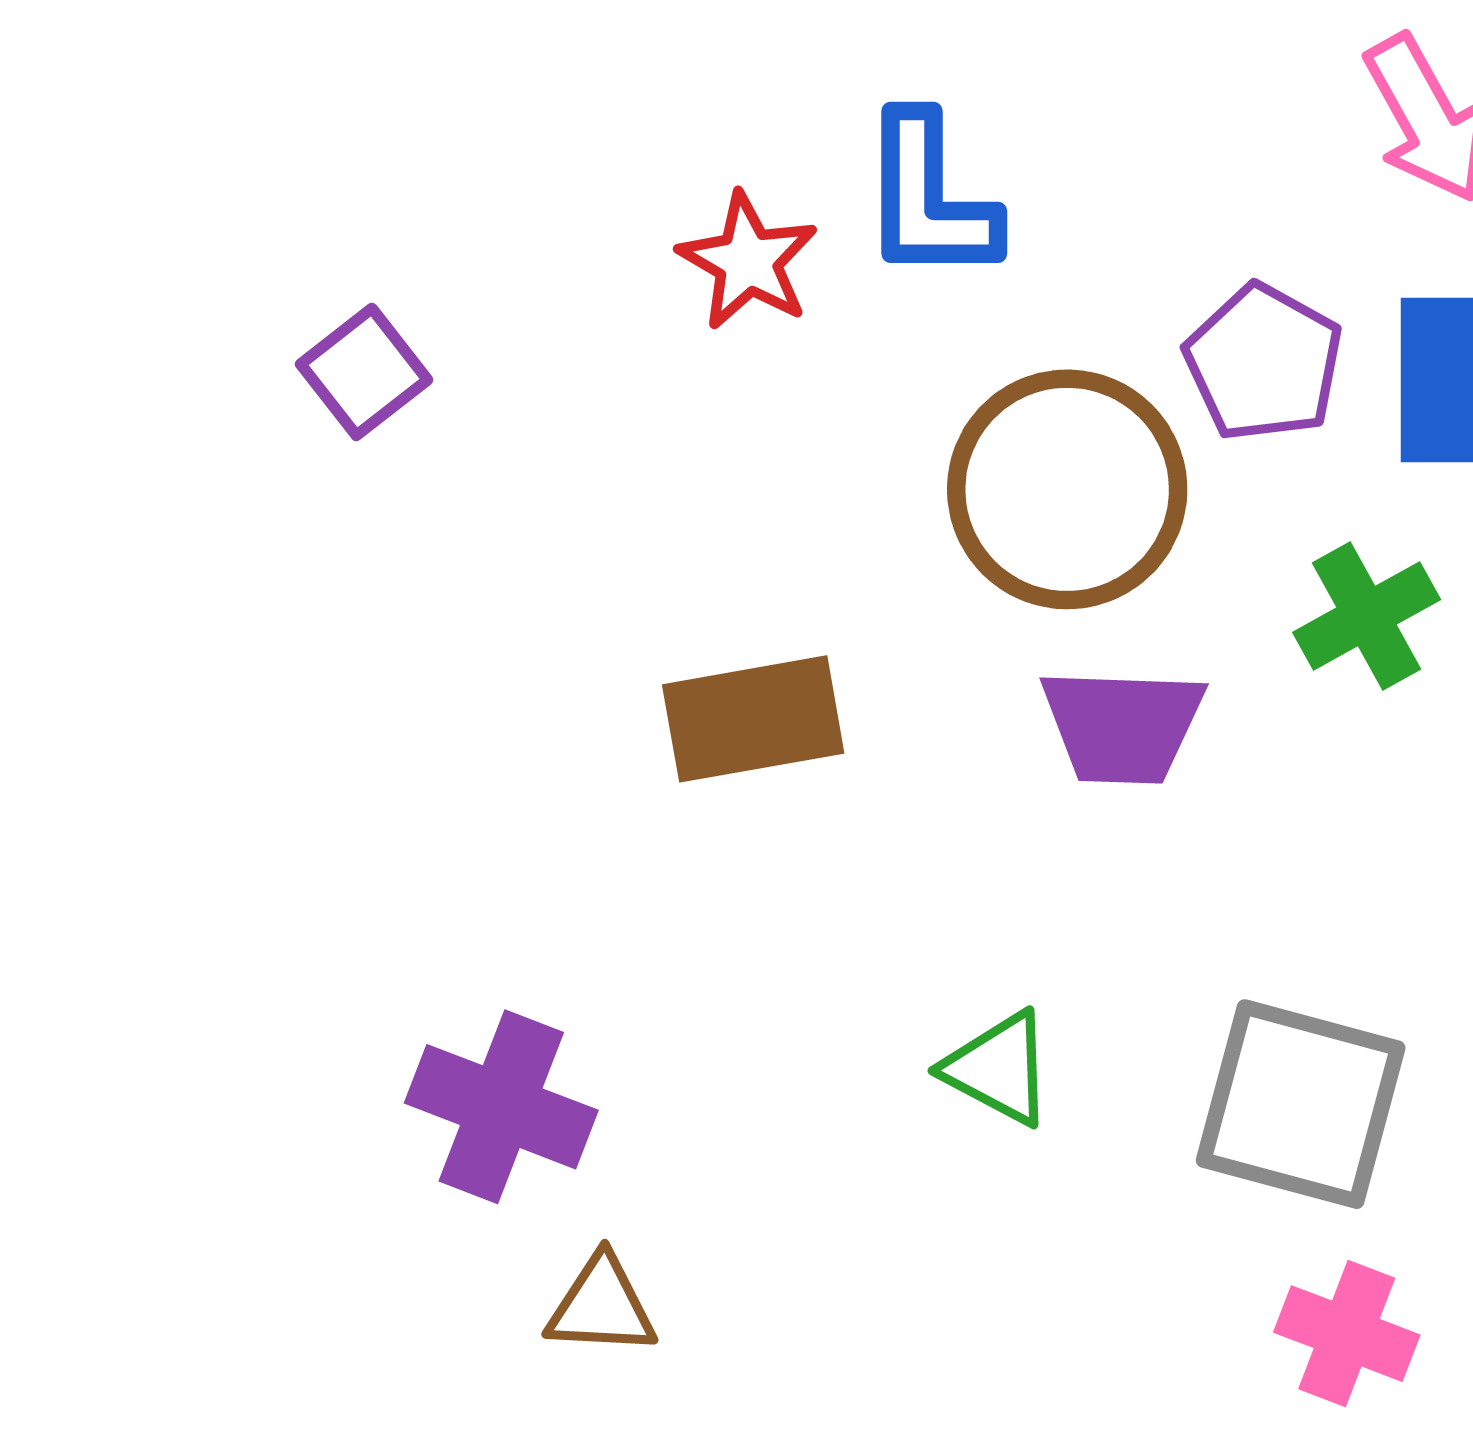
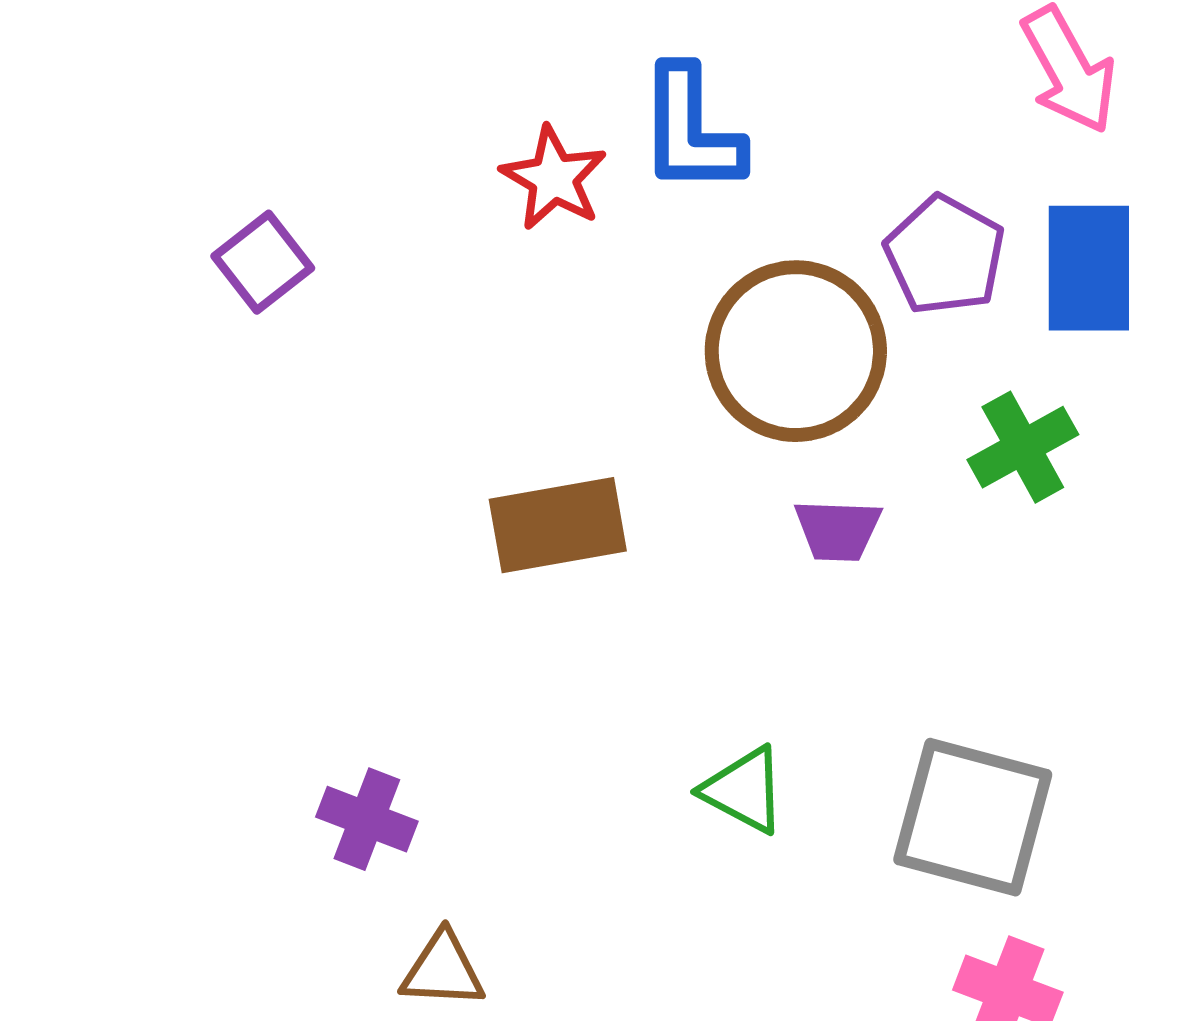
purple trapezoid: (1123, 726) -> (838, 530), size x0.7
purple cross: (501, 1107) -> (367, 819), size x0.7

